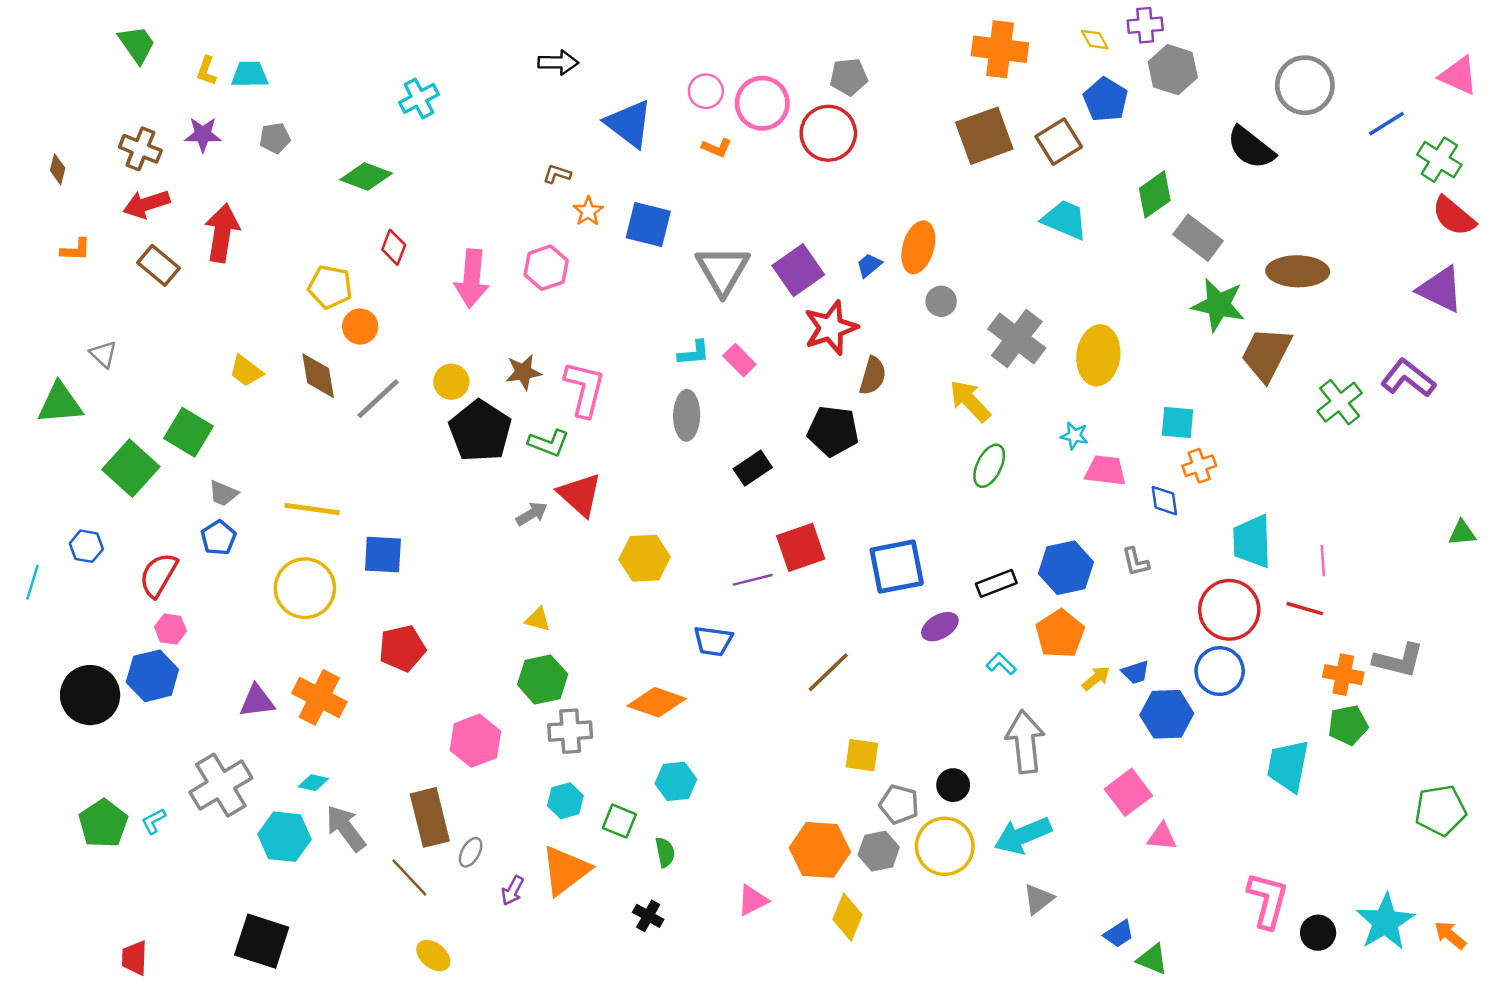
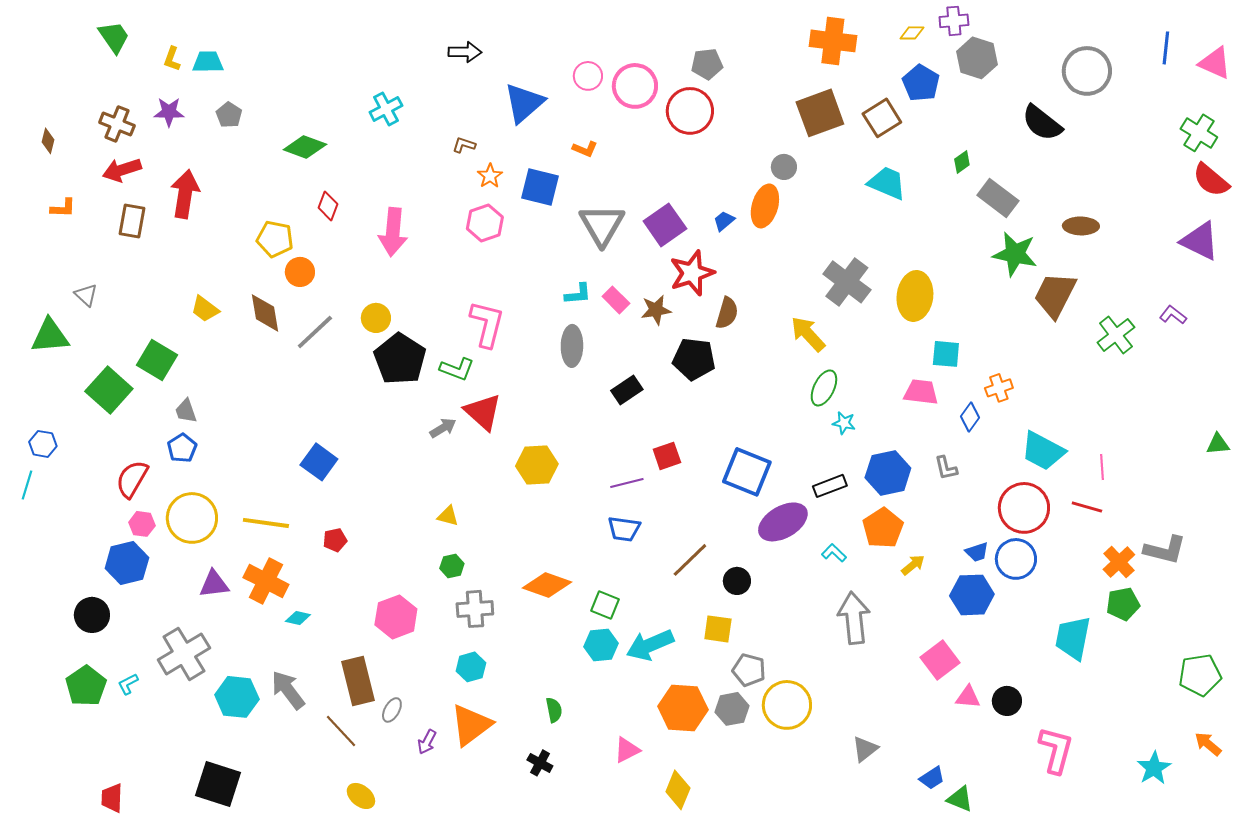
yellow diamond: (1095, 40) -> (912, 33), turned -60
cyan cross: (419, 98) -> (386, 109), moved
blue triangle: (629, 124) -> (524, 103), turned 42
blue line: (1386, 124) -> (1166, 48), moved, turned -52
gray pentagon: (275, 138) -> (229, 115), turned -30
orange L-shape: (717, 148) -> (585, 149), moved
green diamond: (1155, 194) -> (962, 162), size x0.6
brown rectangle: (158, 265) -> (132, 221), turned 60
pink hexagon: (546, 268) -> (485, 223), moved
brown ellipse: (1298, 271) -> (1081, 226), size x0.7
gray circle: (941, 301) -> (784, 167), moved
brown star: (523, 372) -> (656, 310), moved
purple L-shape: (1408, 378) -> (1173, 315), size x0.6
cyan square: (1178, 423) -> (946, 354), moved
cyan star: (1074, 436) -> (844, 423), moved
gray trapezoid: (223, 493) -> (186, 411), turned 48
blue diamond: (1164, 501) -> (970, 417), turned 44
yellow line: (312, 509) -> (266, 523), moved
cyan trapezoid: (1252, 541) -> (1043, 451), turned -60
blue hexagon: (86, 546) -> (43, 444), moved
red square: (801, 547) -> (667, 456), size x0.7
blue square: (383, 555) -> (319, 462), turned 33
blue square: (897, 567) -> (747, 472), turned 33
yellow circle: (305, 588) -> (192, 518), moved
purple ellipse: (940, 627) -> (783, 522), size x1.6
blue trapezoid: (713, 641) -> (624, 529), moved
red pentagon: (402, 648) -> (335, 540), size x0.6
blue trapezoid: (1136, 672) -> (977, 552), moved
orange cross: (1343, 675) -> (1119, 562), turned 36
green hexagon: (543, 679) -> (452, 566), size x0.6
black circle: (90, 695) -> (92, 615), moved, size x0.7
cyan hexagon: (676, 781) -> (601, 645), moved
cyan diamond: (313, 783) -> (298, 618), moved
black circle: (953, 785) -> (737, 581), moved
green square: (619, 821) -> (605, 605), moved
cyan arrow: (1023, 835) -> (650, 645), moved
yellow diamond: (847, 917) -> (678, 790), moved
cyan star: (1385, 922) -> (1154, 768), size x0.7
black circle: (1318, 933) -> (1007, 701), moved
orange arrow: (1450, 935) -> (1208, 744), moved

